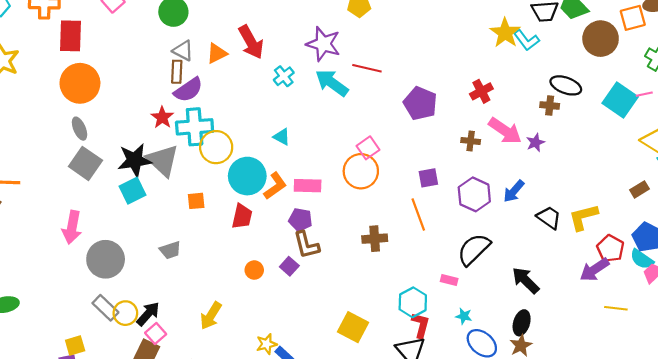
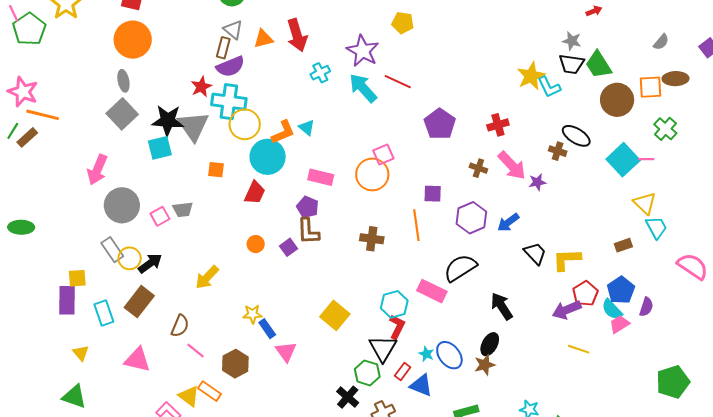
orange L-shape: (275, 186) -> (283, 132), moved
pink rectangle: (449, 280) -> (432, 291), size x1.8
cyan star: (464, 316) -> (426, 354), moved
pink square: (156, 333) -> (160, 216), moved

